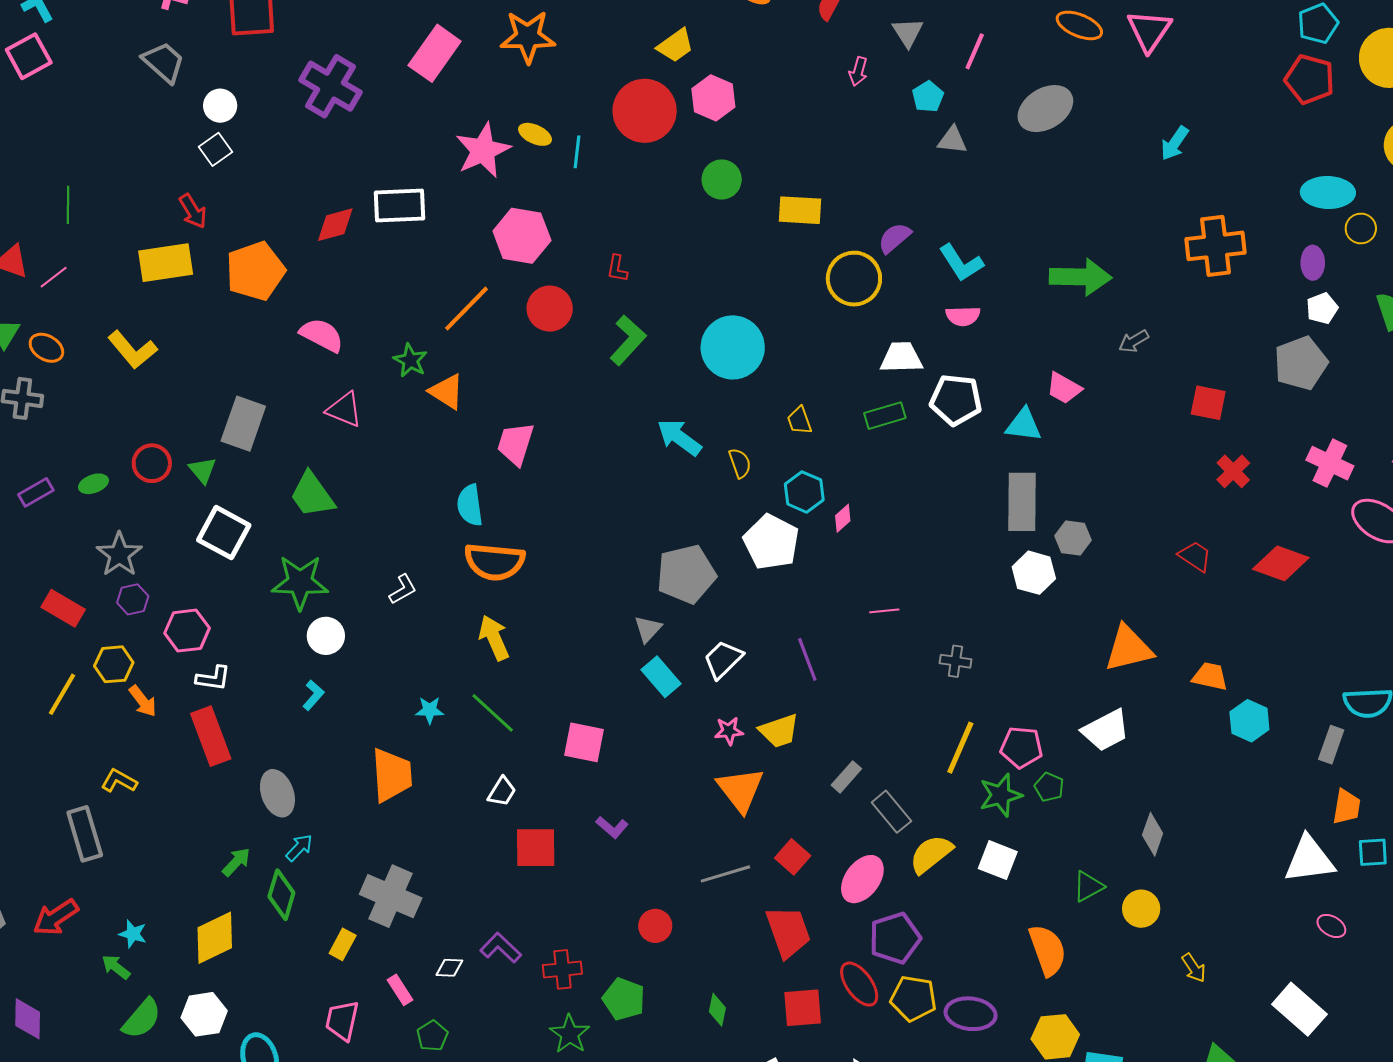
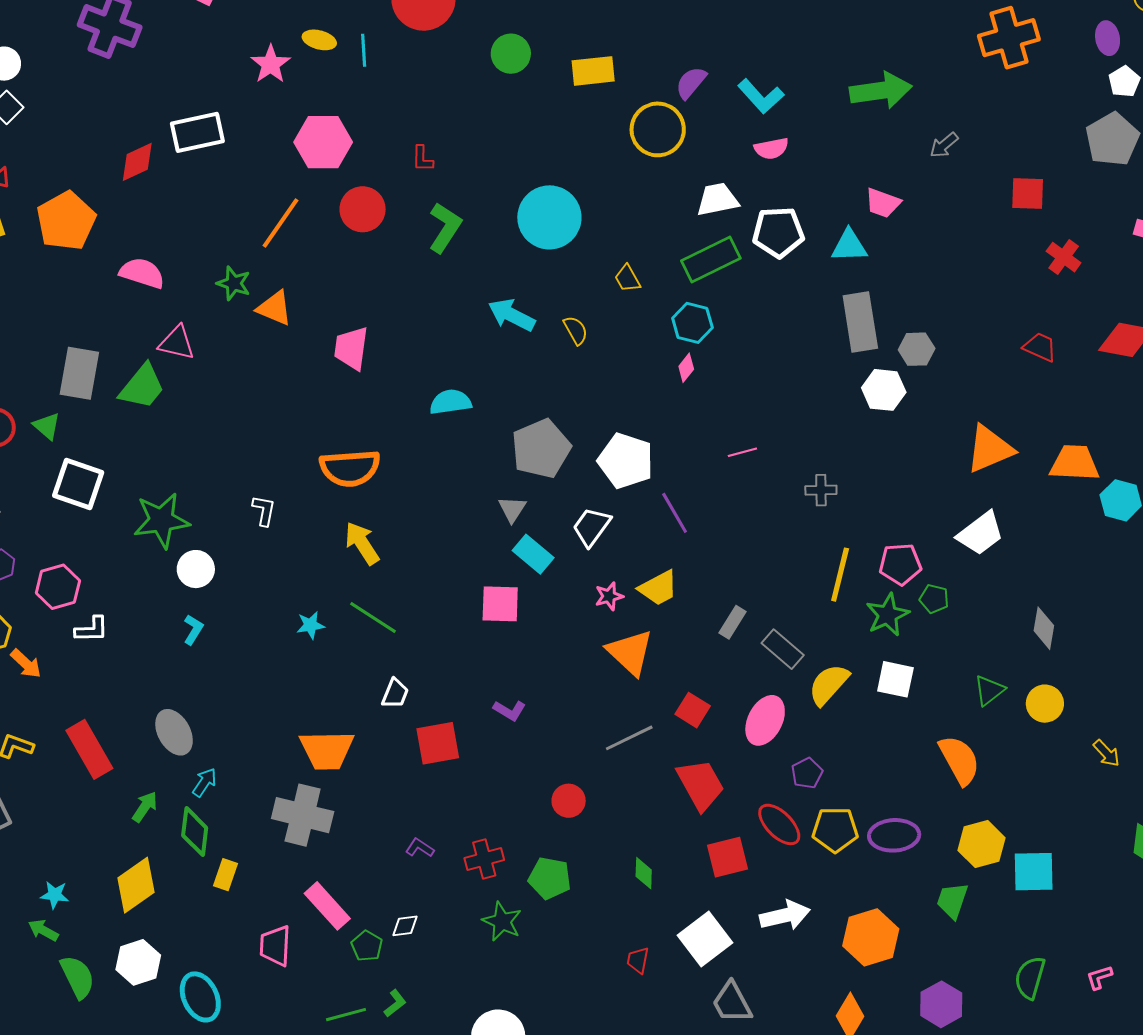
pink star: (483, 150) -> (271, 64), size x0.7
green rectangle: (885, 416) -> (711, 260), size x1.4
cyan hexagon: (804, 492) -> (692, 323), moved
green trapezoid: (312, 495) -> (142, 387), moved, turned -96
cyan semicircle: (470, 505) -> (450, 402), moved, turned 99
white pentagon: (771, 542) -> (626, 461), moved
white L-shape: (403, 589) -> (264, 510), turned -40
orange trapezoid: (1210, 676) -> (1075, 463), size x1.4
red rectangle: (211, 736) -> (89, 749), moved
pink square: (584, 742) -> (500, 604), moved
orange trapezoid: (392, 775) -> (327, 750), moved, turned 102
purple pentagon: (895, 938) -> (807, 773), size x0.6
yellow rectangle: (343, 944) -> (225, 875), moved
purple L-shape: (501, 948) -> (420, 848), size x0.7
white diamond: (449, 968) -> (405, 926), moved
pink rectangle: (400, 990) -> (327, 906), size x1.6
green semicircle: (142, 1019) -> (77, 977), turned -57

